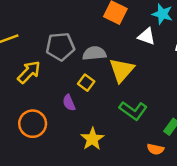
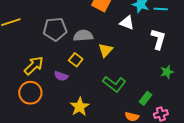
yellow triangle: (122, 70) -> (105, 50), size x0.7
yellow arrow: (29, 72) -> (34, 66), moved
purple semicircle: (69, 103) -> (61, 76), turned -48

